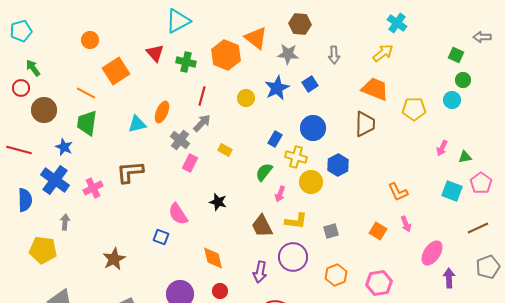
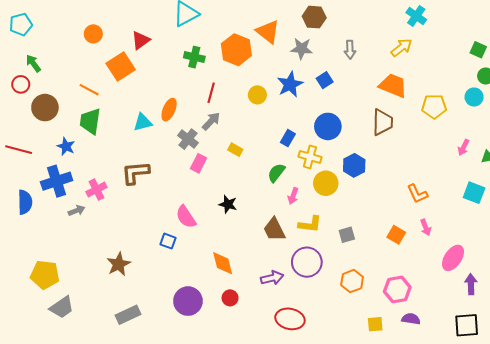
red triangle: (155, 53) -> (141, 40), moved, turned 36
blue cross: (55, 180) -> (57, 181), turned 36
gray arrow: (65, 222) -> (76, 211), moved, turned 63
yellow pentagon: (43, 250) -> (45, 275), moved
purple arrow: (260, 272) -> (272, 278), turned -115

